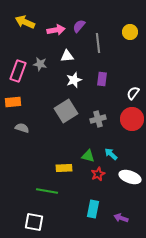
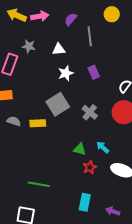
pink arrow: (56, 30) -> (40, 16), moved
yellow circle: (130, 32) -> (112, 14), moved
gray star: (40, 64) -> (29, 46), moved
purple rectangle: (102, 79) -> (94, 72), turned -32
gray cross: (98, 119) -> (90, 112), turned -35
yellow rectangle: (64, 168) -> (38, 123), moved

